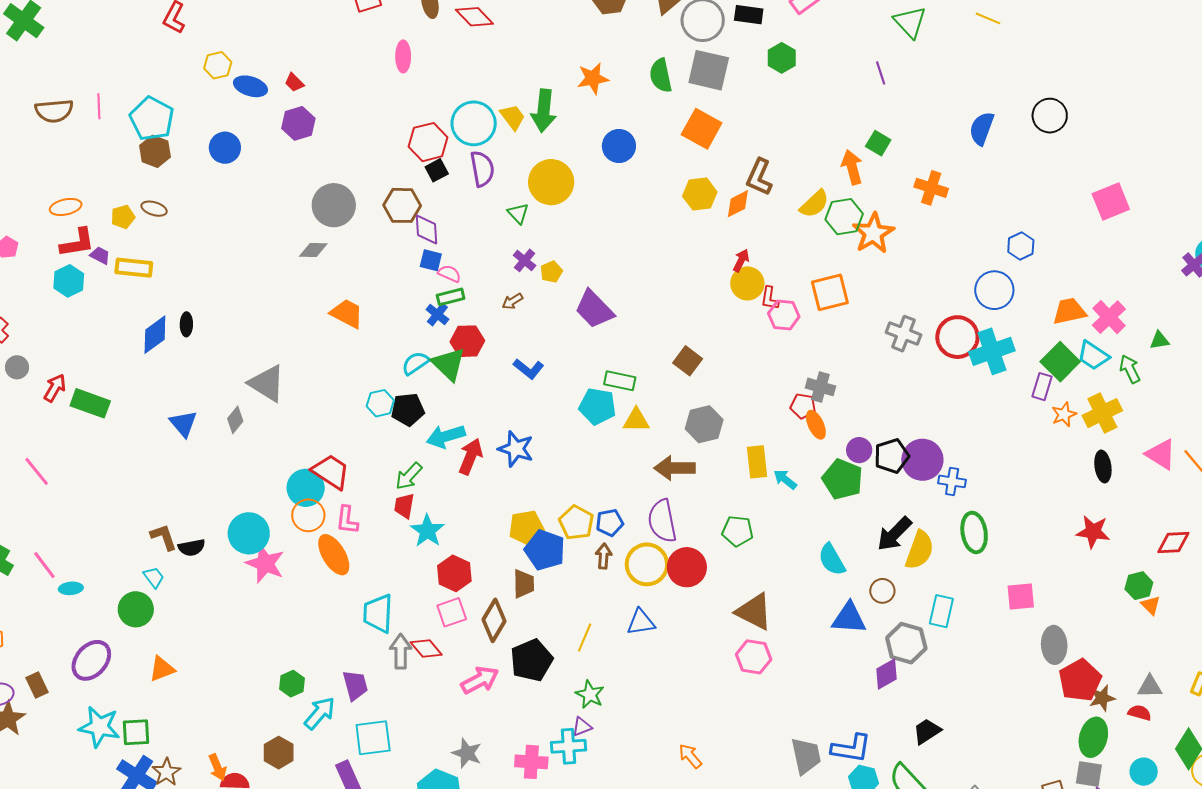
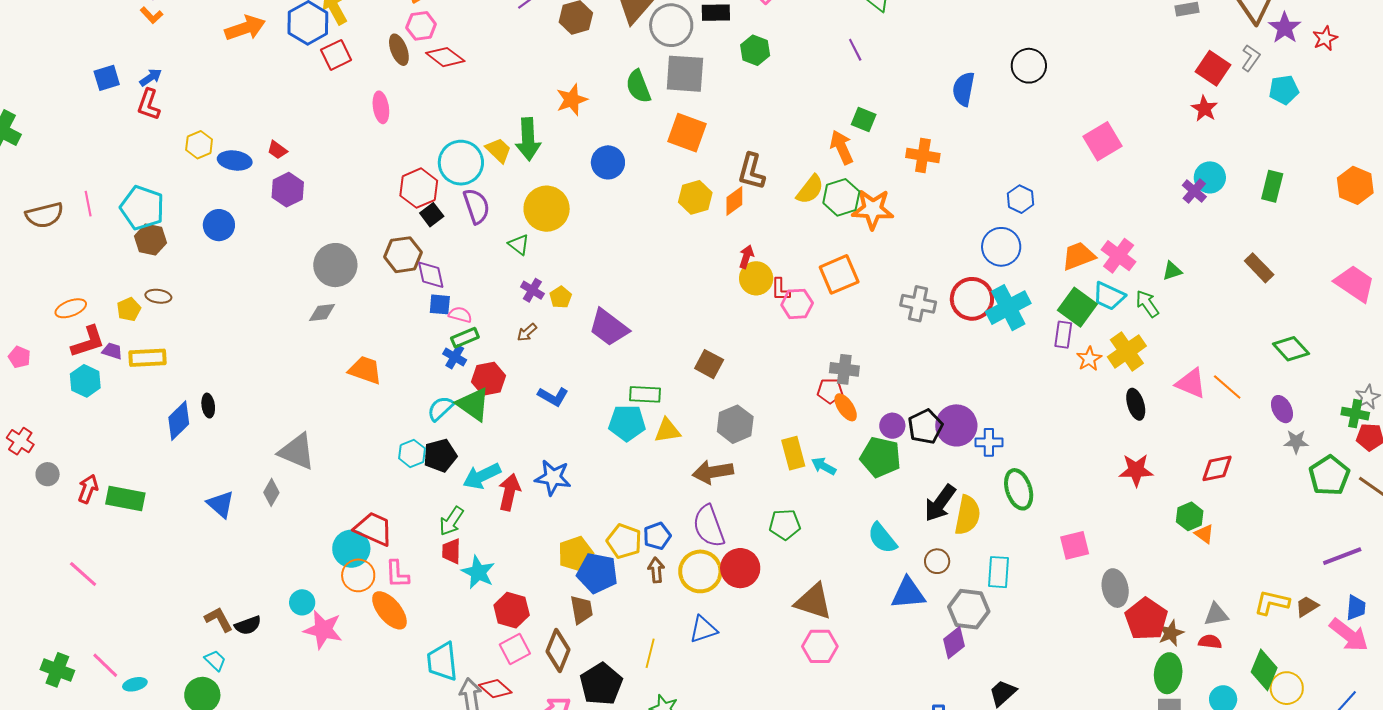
orange star: (873, 233) -> (873, 209), turned -30
cyan circle: (249, 533) -> (302, 602), size x0.6

